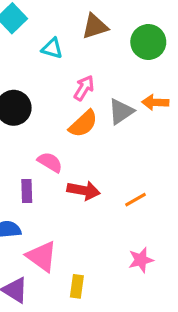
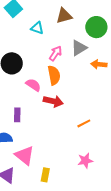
gray triangle: (121, 111) -> (79, 48), moved
orange semicircle: (83, 124) -> (54, 75), turned -60
pink semicircle: (50, 162) -> (33, 85), moved
red arrow: (84, 190) -> (53, 101), moved

